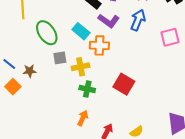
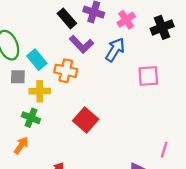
cyan rectangle: (81, 31) -> (37, 60), moved
green cross: (87, 89) -> (31, 118), moved
orange arrow: (83, 118) -> (21, 145), moved

